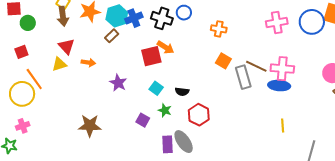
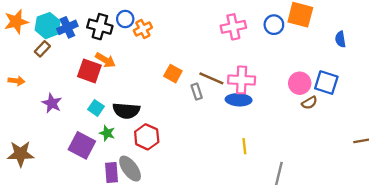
blue circle: (312, 22) -> (274, 25), size x0.7
orange cross: (219, 29) -> (143, 29), moved, turned -35
red square: (151, 56) -> (89, 71), turned 35
gray rectangle: (243, 77) -> (197, 92), size x0.6
black semicircle: (182, 92) -> (126, 111), size x1.6
purple square: (143, 120) -> (82, 145), size x1.6

